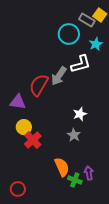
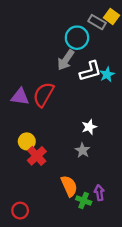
cyan star: (96, 44) -> (107, 74), moved
gray arrow: (59, 76) -> (66, 60), moved
purple triangle: (18, 102) -> (20, 97), moved

